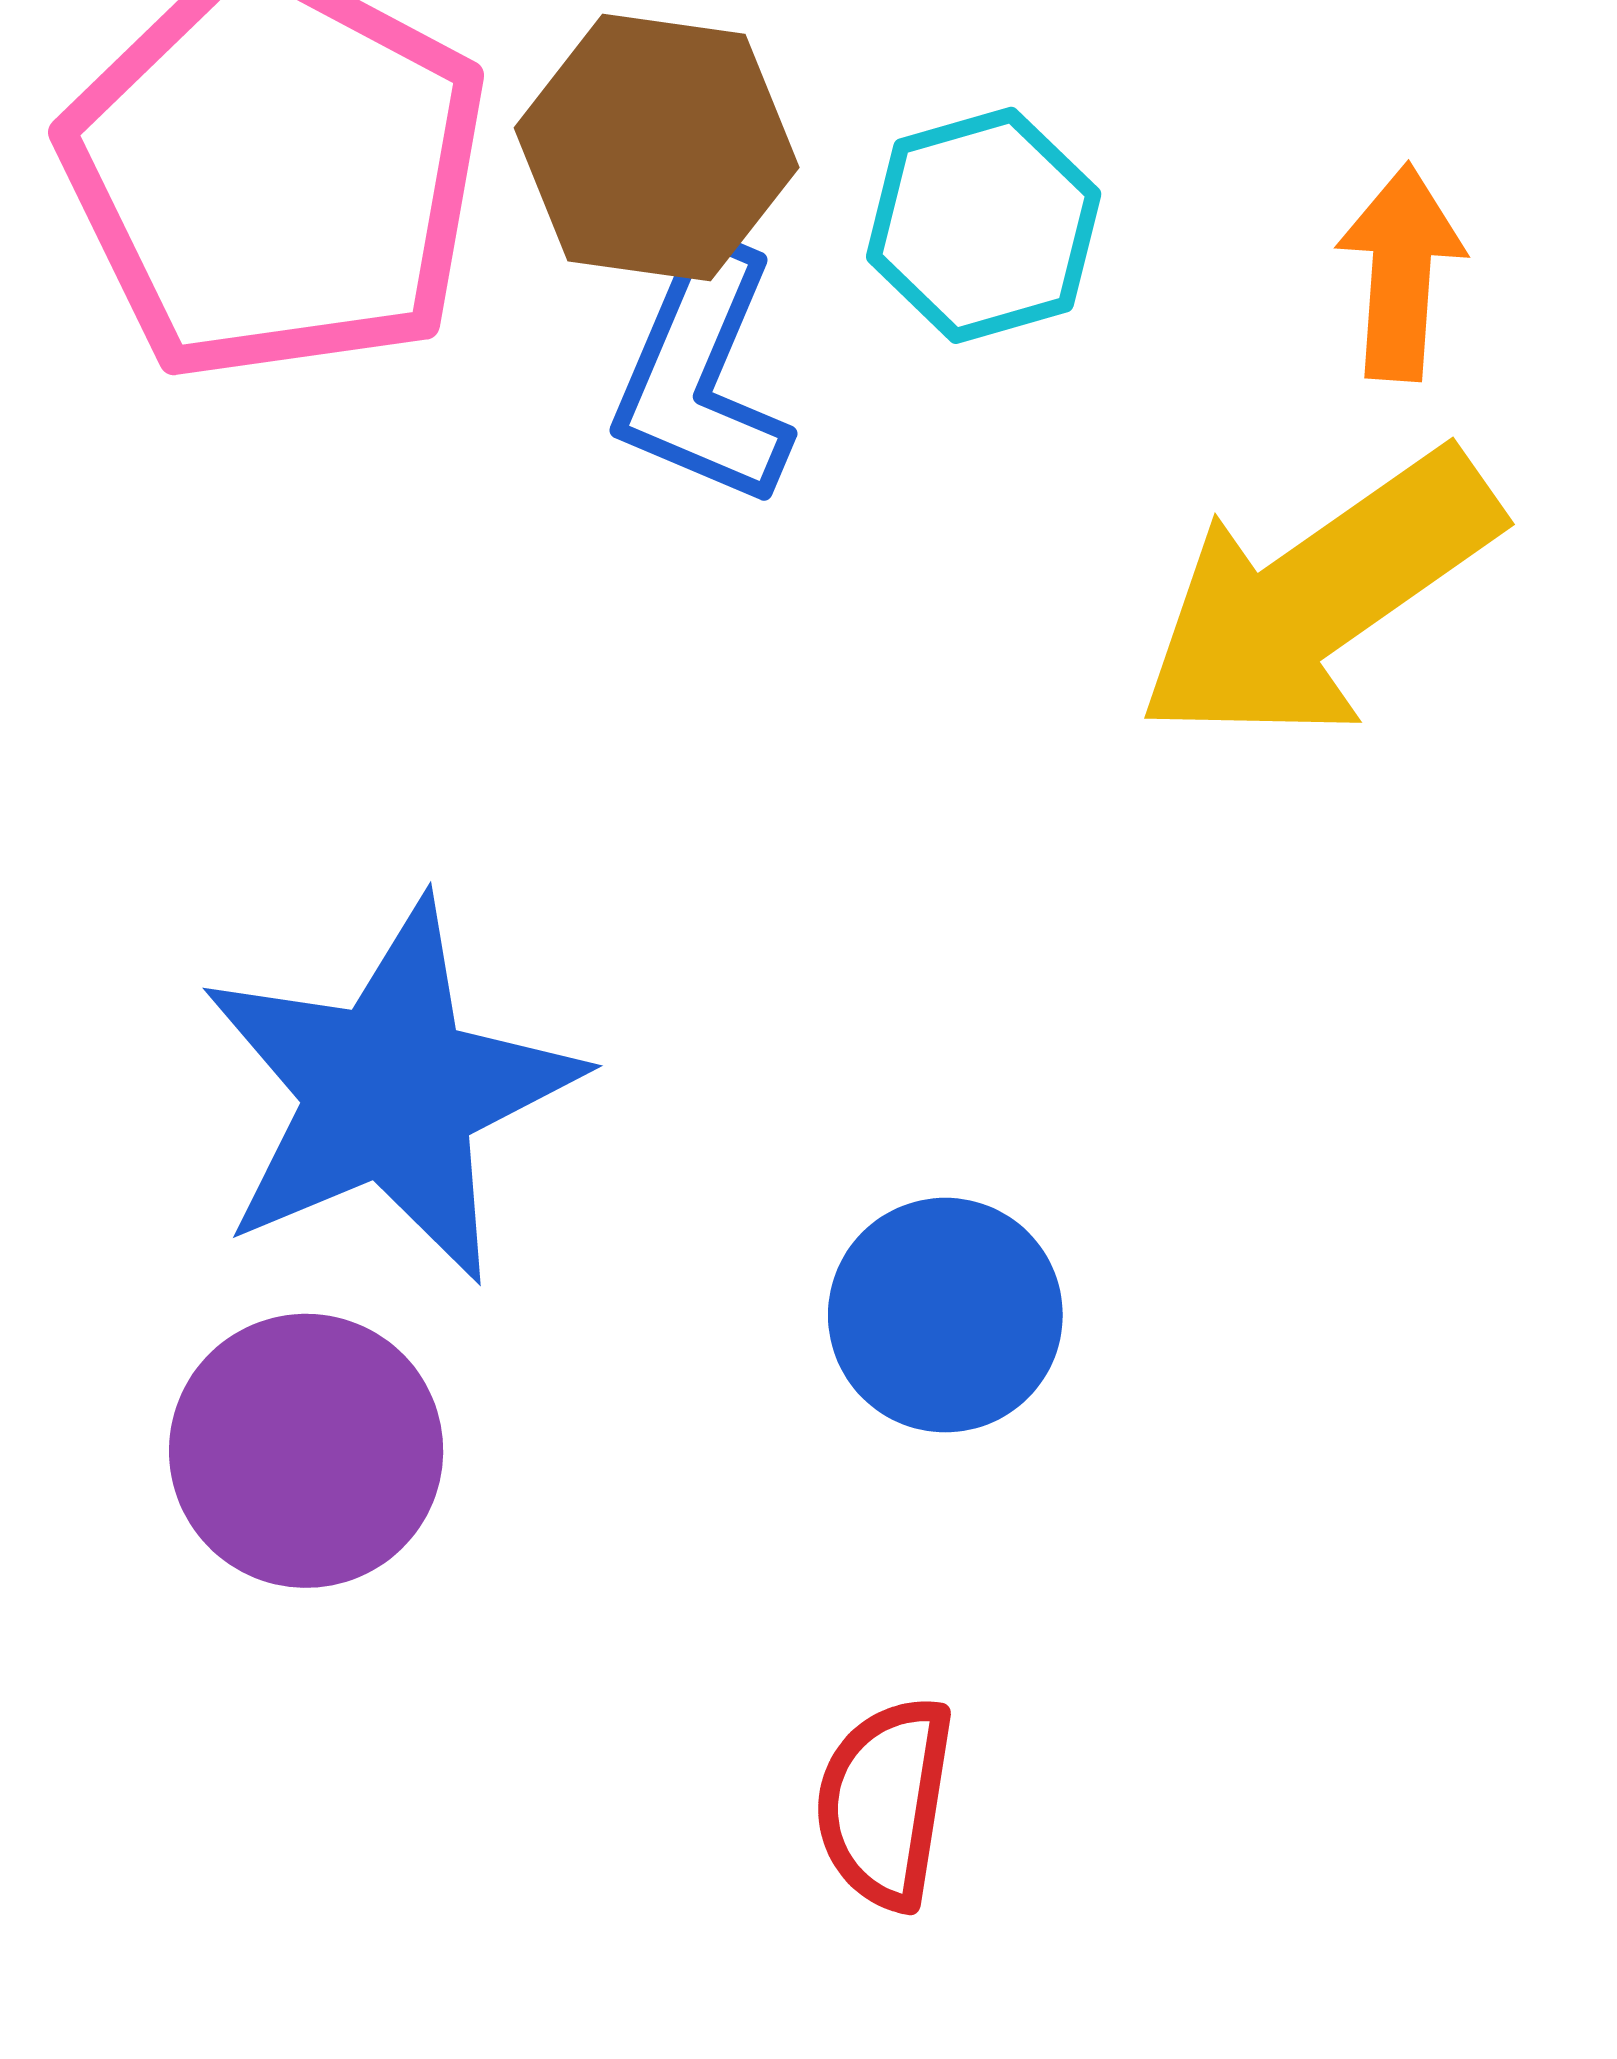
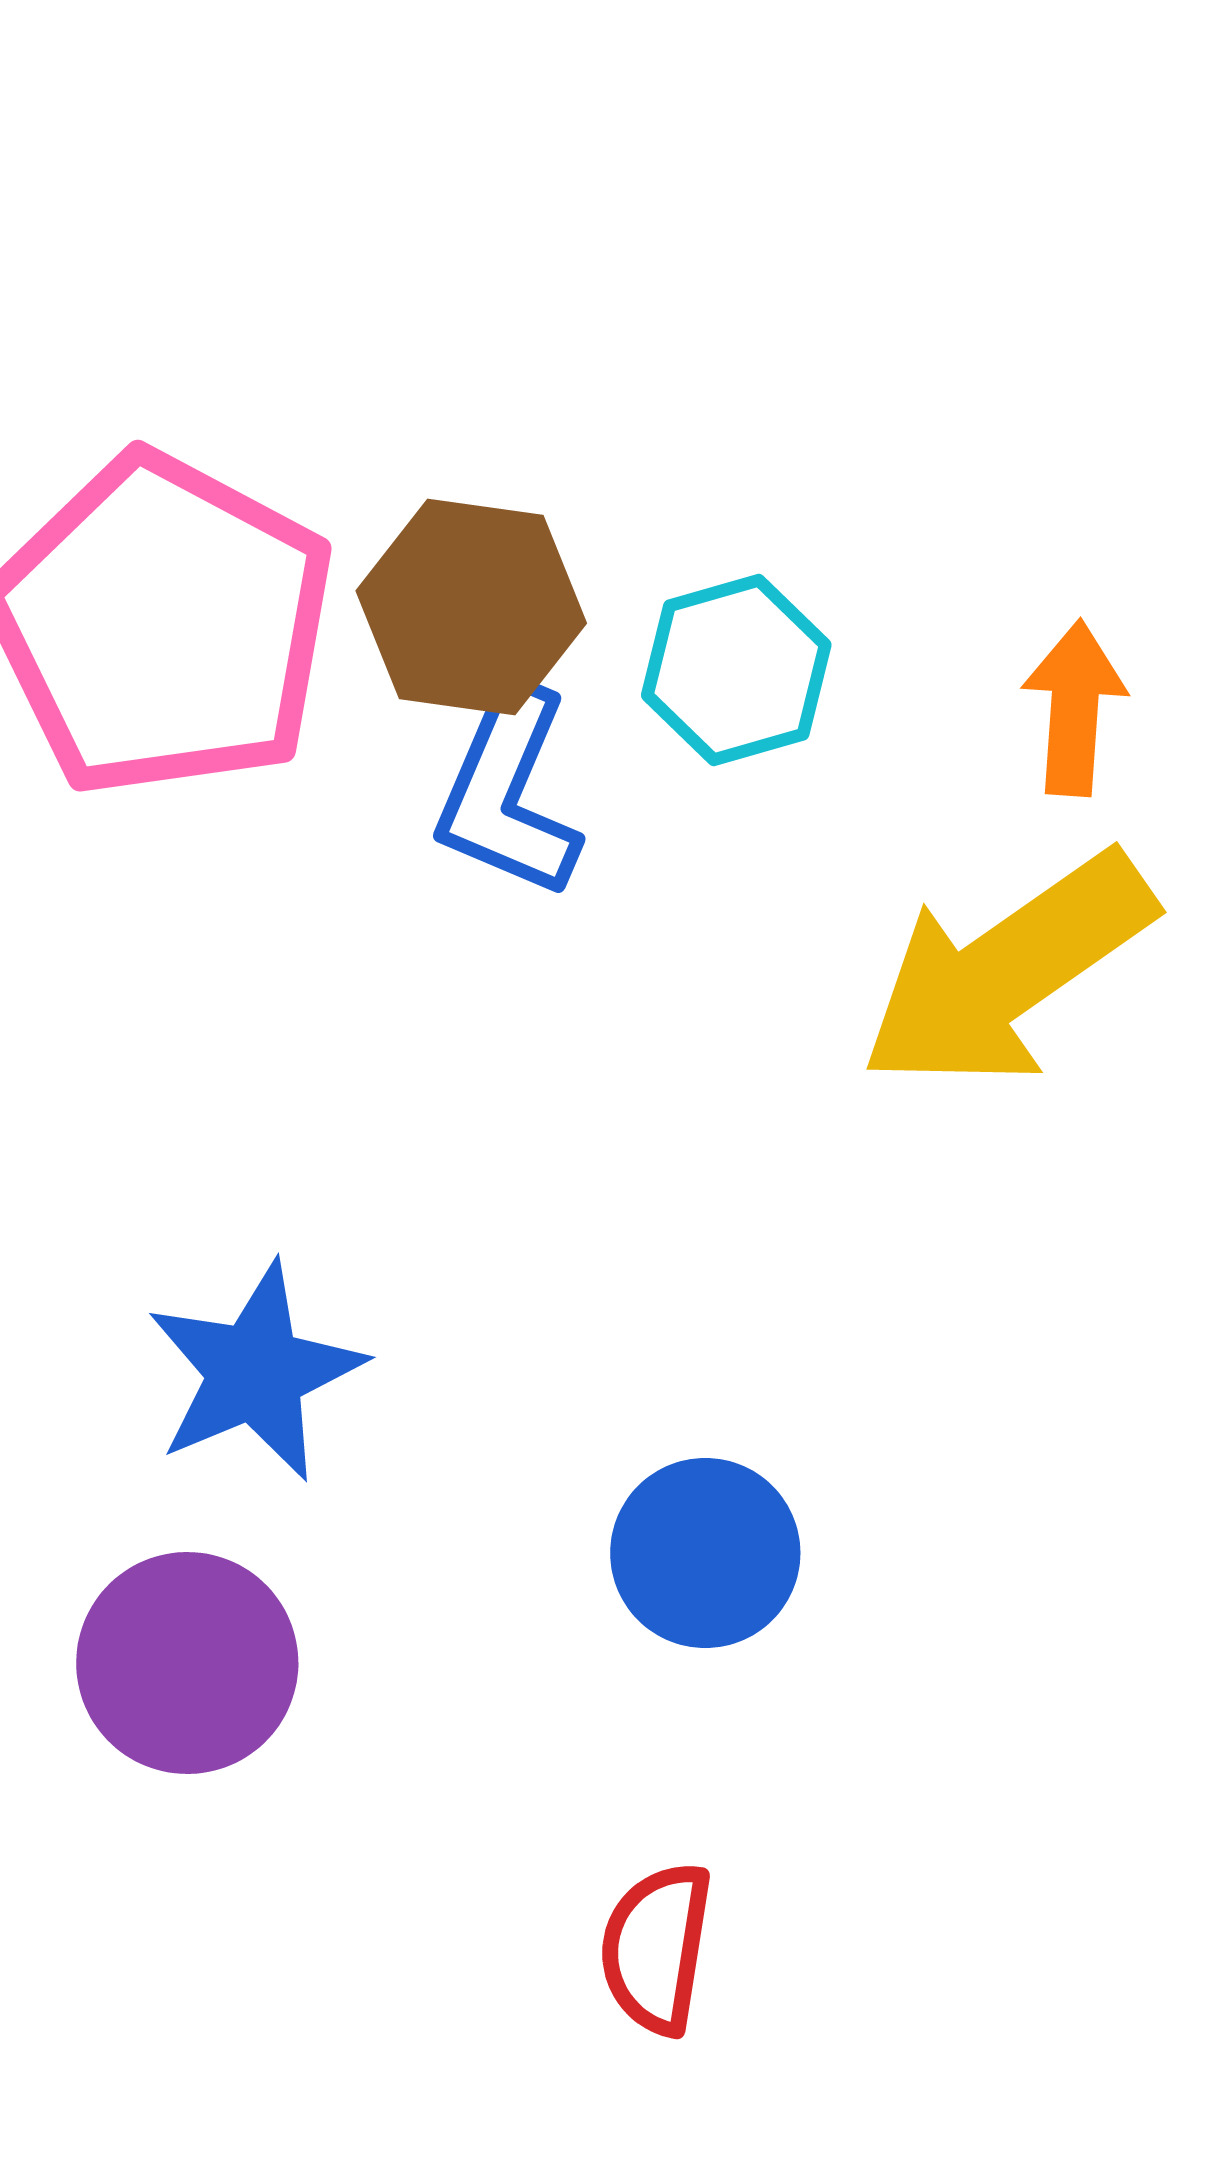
blue star: (390, 1092) -> (255, 1372), size x0.7

